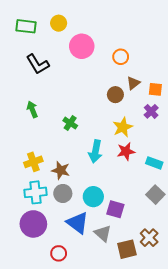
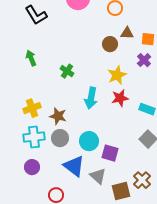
brown triangle: (133, 83) -> (127, 33), turned 40
purple circle: (33, 224) -> (32, 167), size x0.6

